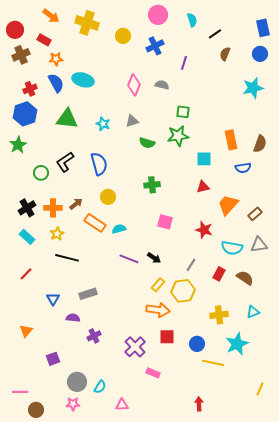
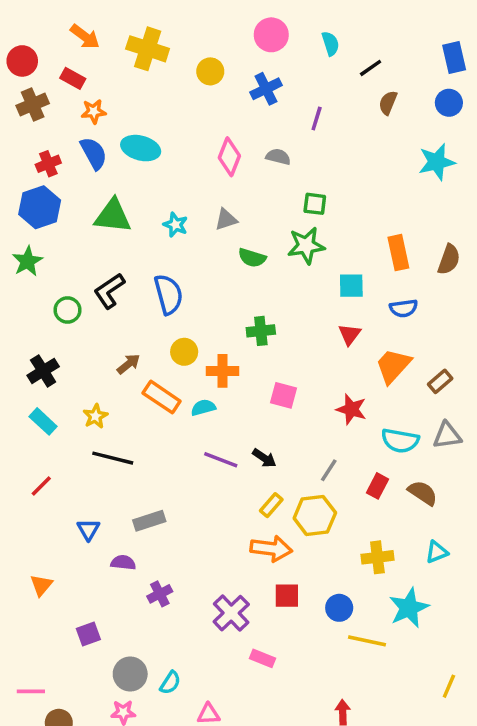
blue semicircle: (243, 168) -> (404, 308), moved
red triangle: (203, 187) -> (350, 334), turned -40
orange cross: (53, 208) -> (222, 371), moved

